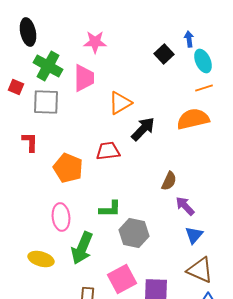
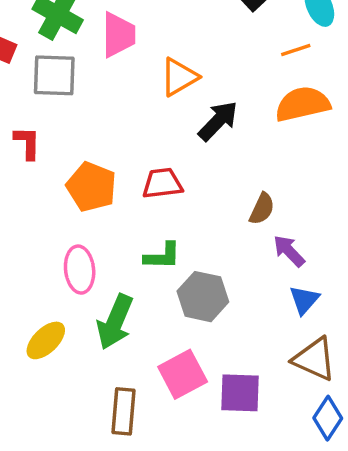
orange line: (204, 88) -> (296, 50), moved
red trapezoid: (108, 151) -> (162, 183), moved
yellow ellipse: (41, 259) -> (46, 340), turned -60

